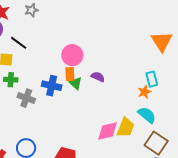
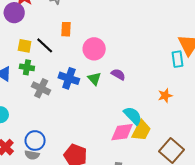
black line: (19, 43) -> (45, 45), moved
orange rectangle: (70, 74) -> (66, 29), moved
cyan rectangle: (152, 79) -> (177, 59), moved
cyan semicircle: (147, 115) -> (133, 116), moved

